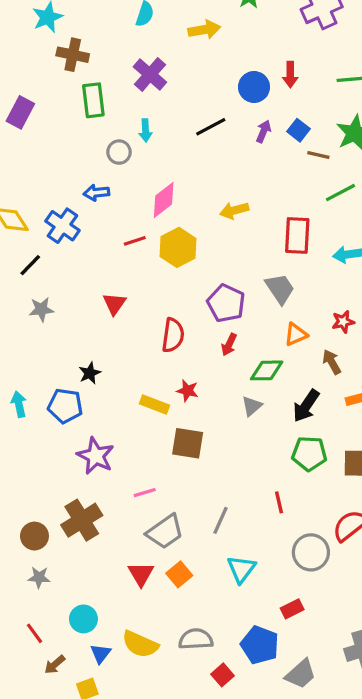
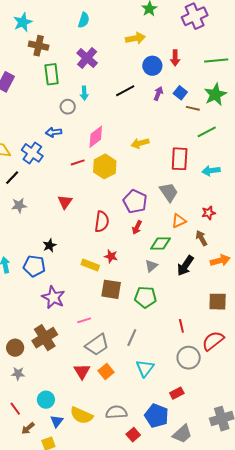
yellow arrow: (204, 30) -> (135, 38), moved
green pentagon: (309, 454) -> (145, 297), moved
red line: (279, 502) -> (181, 326), moved

